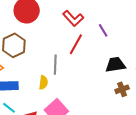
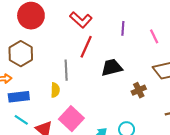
purple line: (103, 30) -> (123, 28), moved, turned 40
black trapezoid: (115, 65) -> (112, 67), moved

